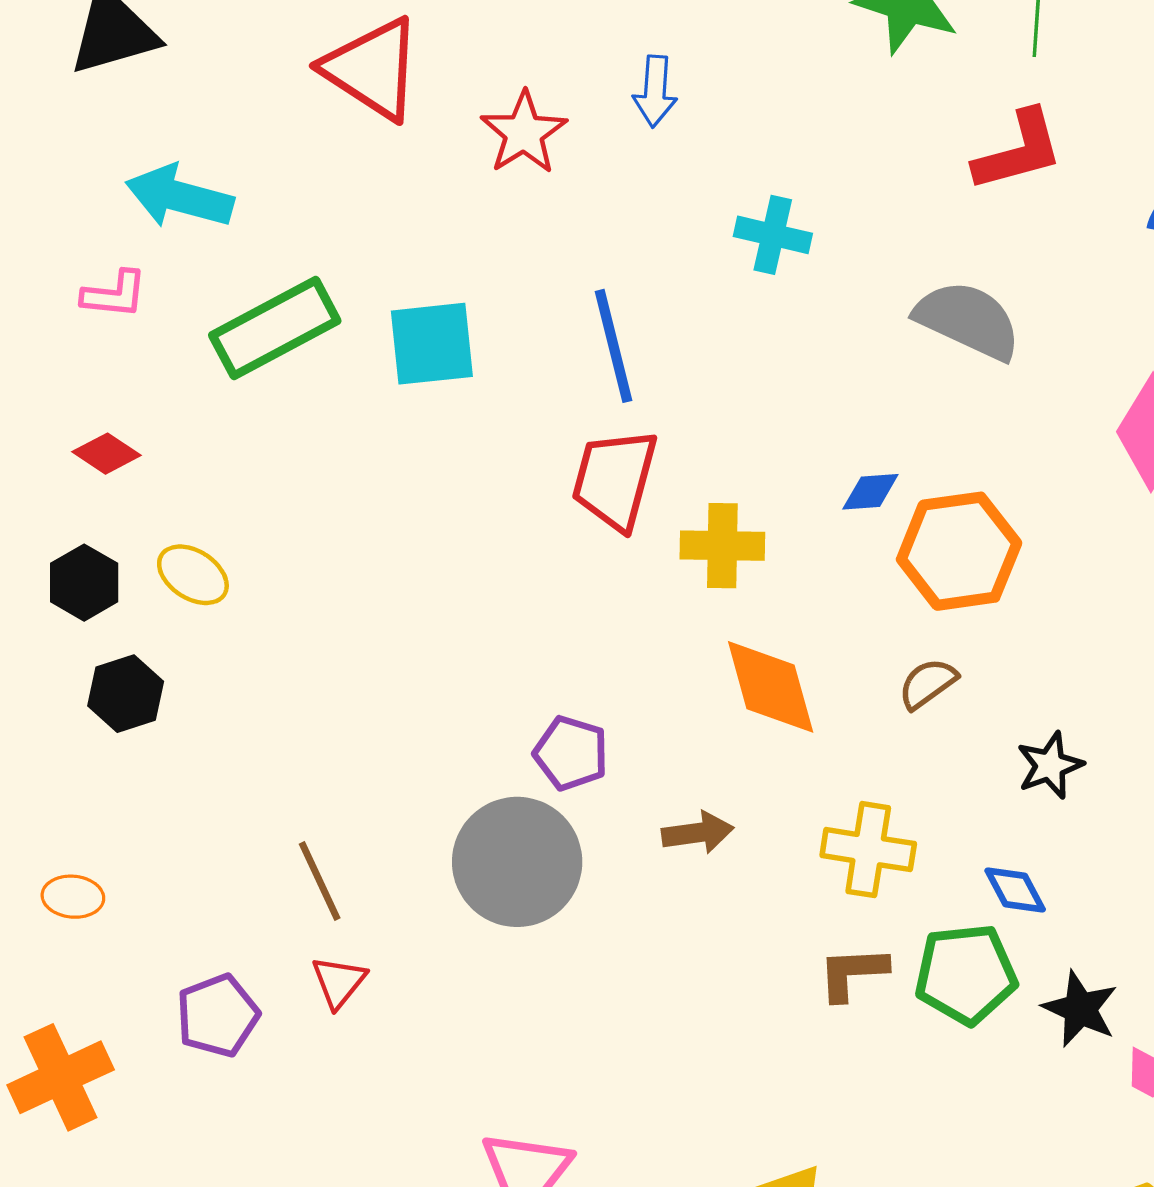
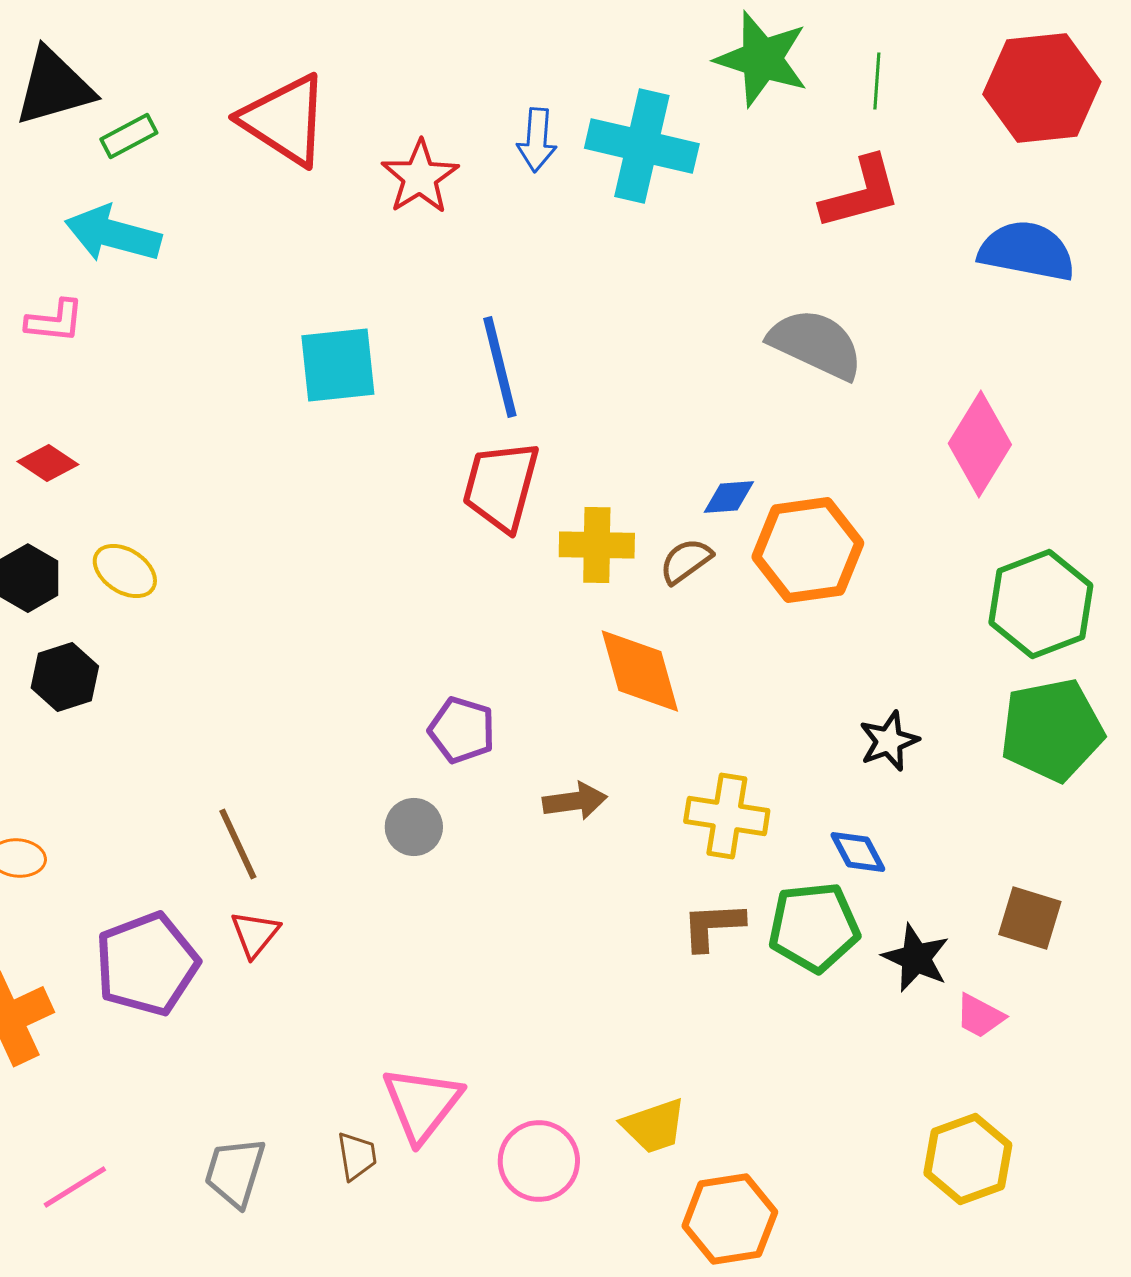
cyan cross: (773, 235) -> (642, 146), moved, size x1.6
green rectangle: (275, 328) -> (129, 136), moved, size x0.5
brown semicircle: (928, 684) -> (686, 561), moved
gray circle: (517, 862) -> (414, 827), size x0.5
purple pentagon: (218, 1016) -> (147, 964), size x1.4

